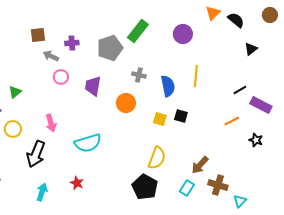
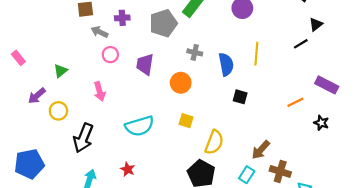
black line: (240, 90) -> (301, 44), moved
yellow square: (160, 119) -> (186, 121), moved
pink arrow: (51, 123) -> (100, 91), moved

